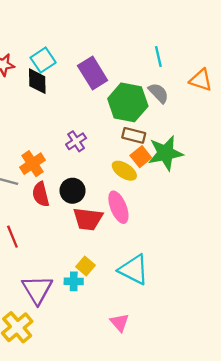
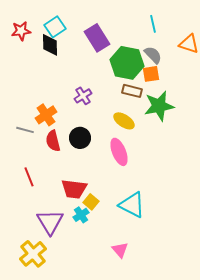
orange square: (141, 157) -> (151, 74), moved, turned 30
red trapezoid: (88, 219) -> (74, 189), moved
cyan cross: (74, 281) -> (81, 215), turned -35

